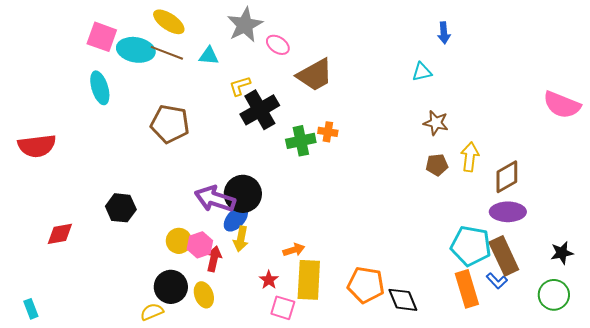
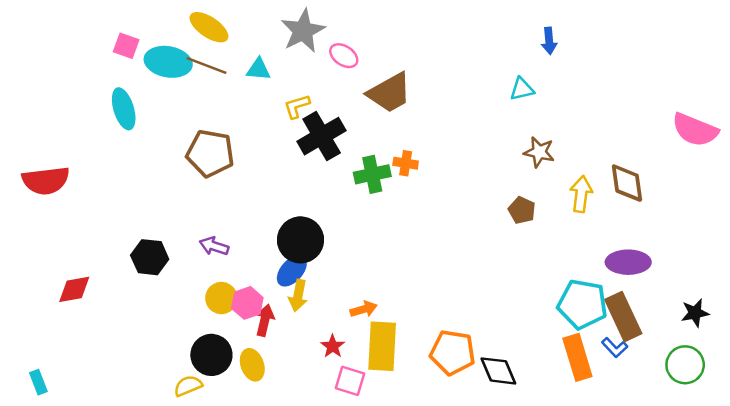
pink square: (102, 37) -> (126, 46), size x0.7
brown pentagon: (437, 165) -> (522, 210), moved, turned 30
brown diamond: (507, 177) -> (627, 183), moved, turned -68
purple arrow: (215, 199) -> (214, 246), moved, size x0.6

